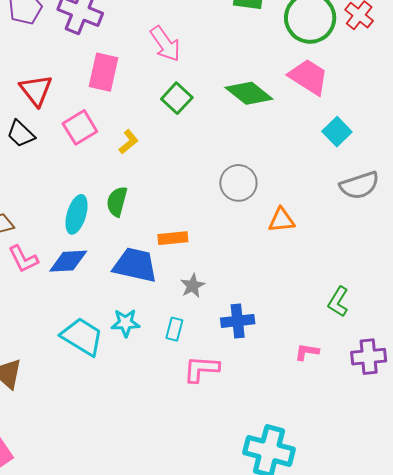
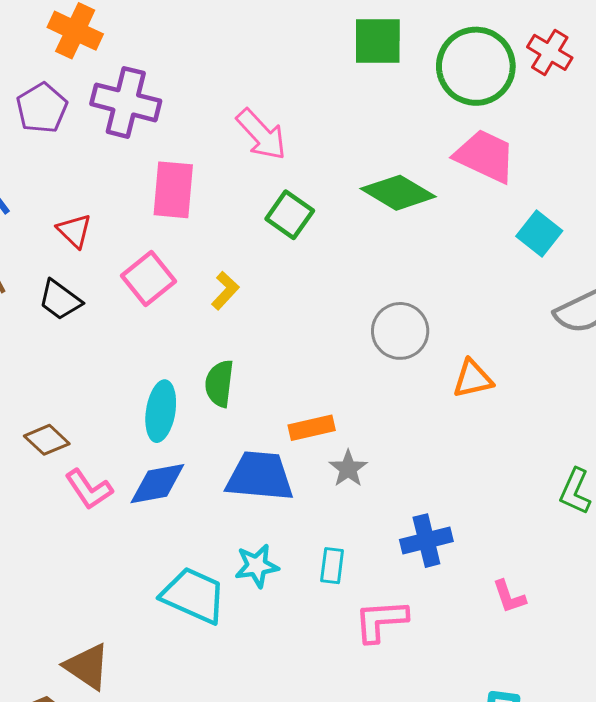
red triangle: (36, 90) -> (74, 231), size x0.7
gray star: (193, 286) -> (348, 469), moved
pink L-shape: (307, 352) -> (509, 597), moved, turned -110

